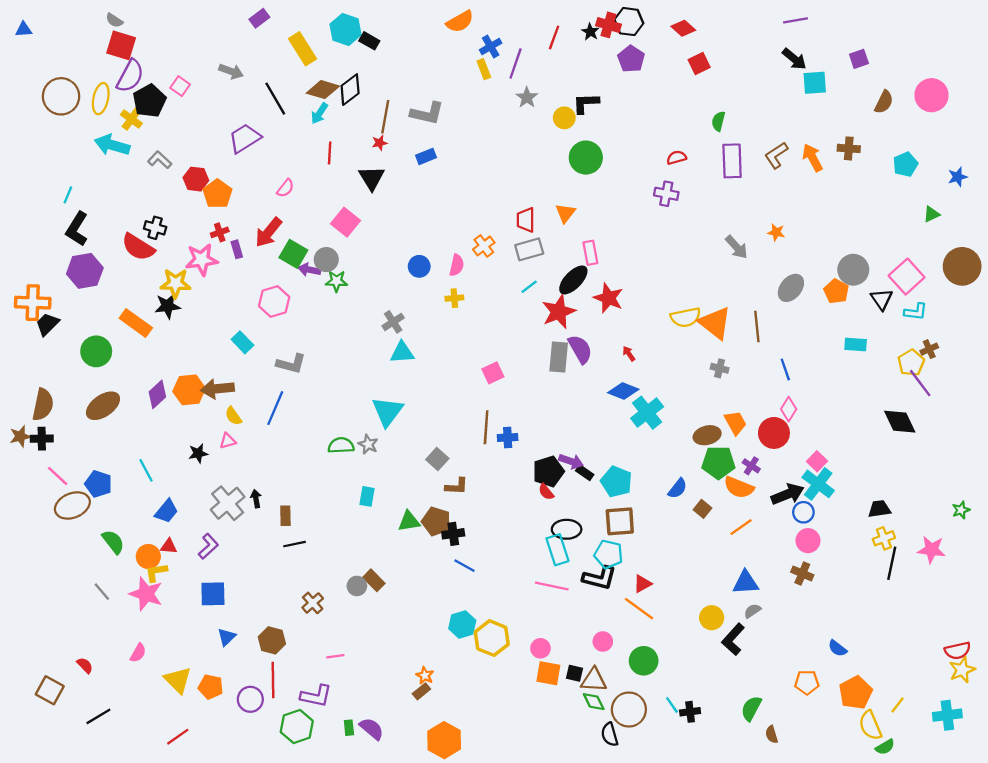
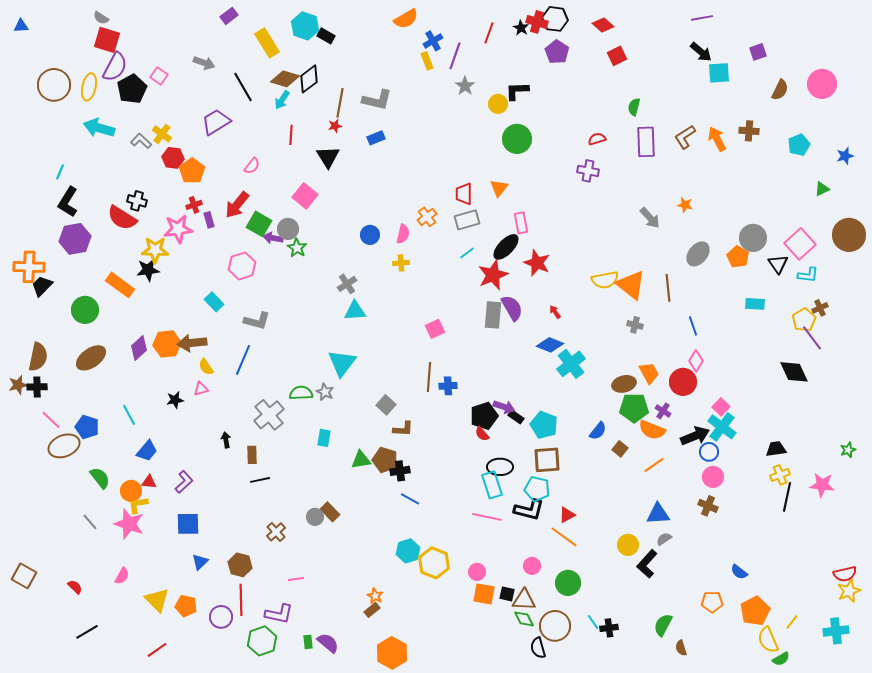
yellow cross: (131, 119) -> (162, 134), moved
green star: (336, 281) -> (297, 248), turned 30
gray cross: (228, 503) -> (269, 415), moved
brown square: (50, 690) -> (24, 576), moved

